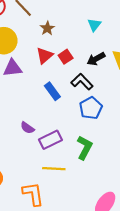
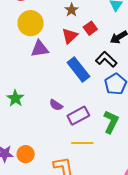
red square: (66, 57) -> (90, 28), moved
blue rectangle: (52, 91) -> (78, 70), size x1.4

